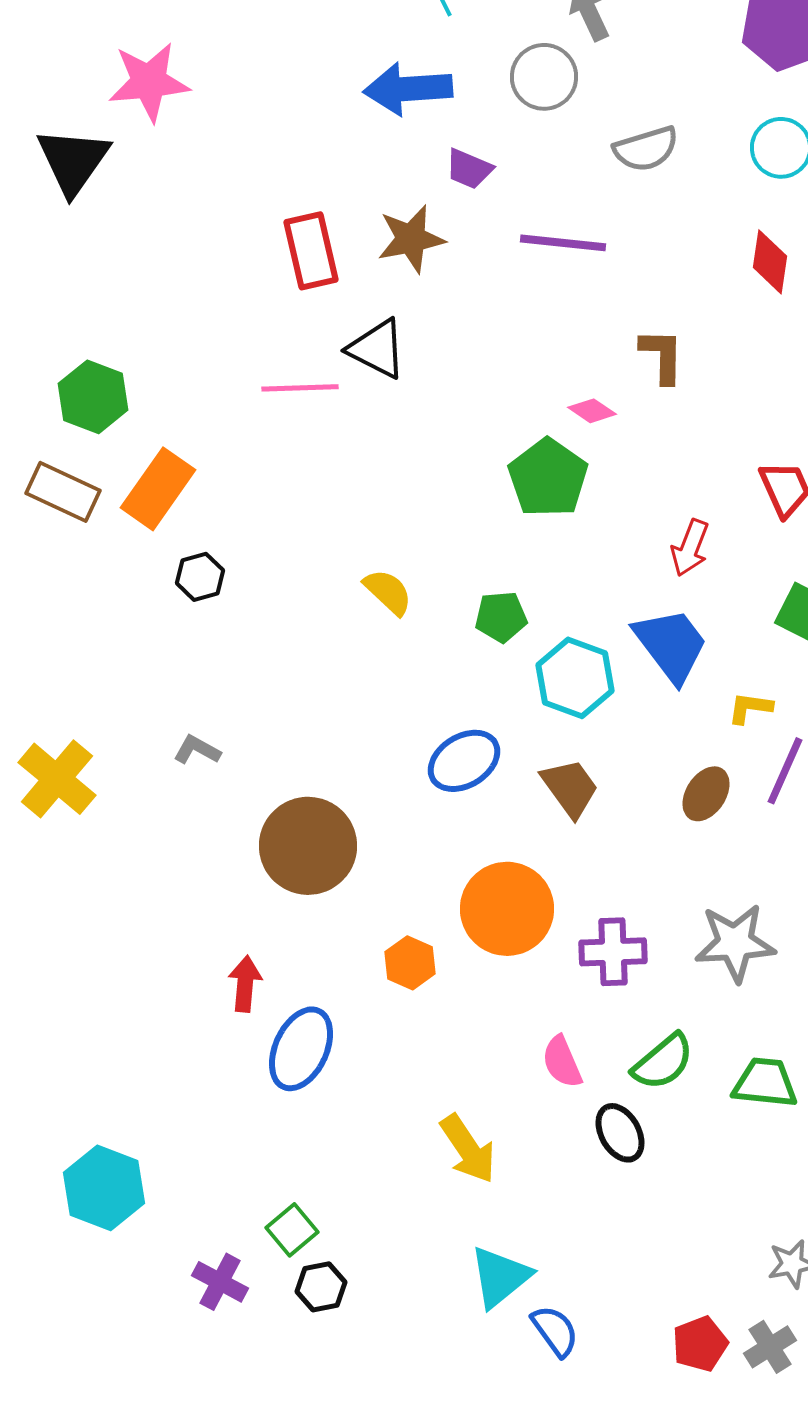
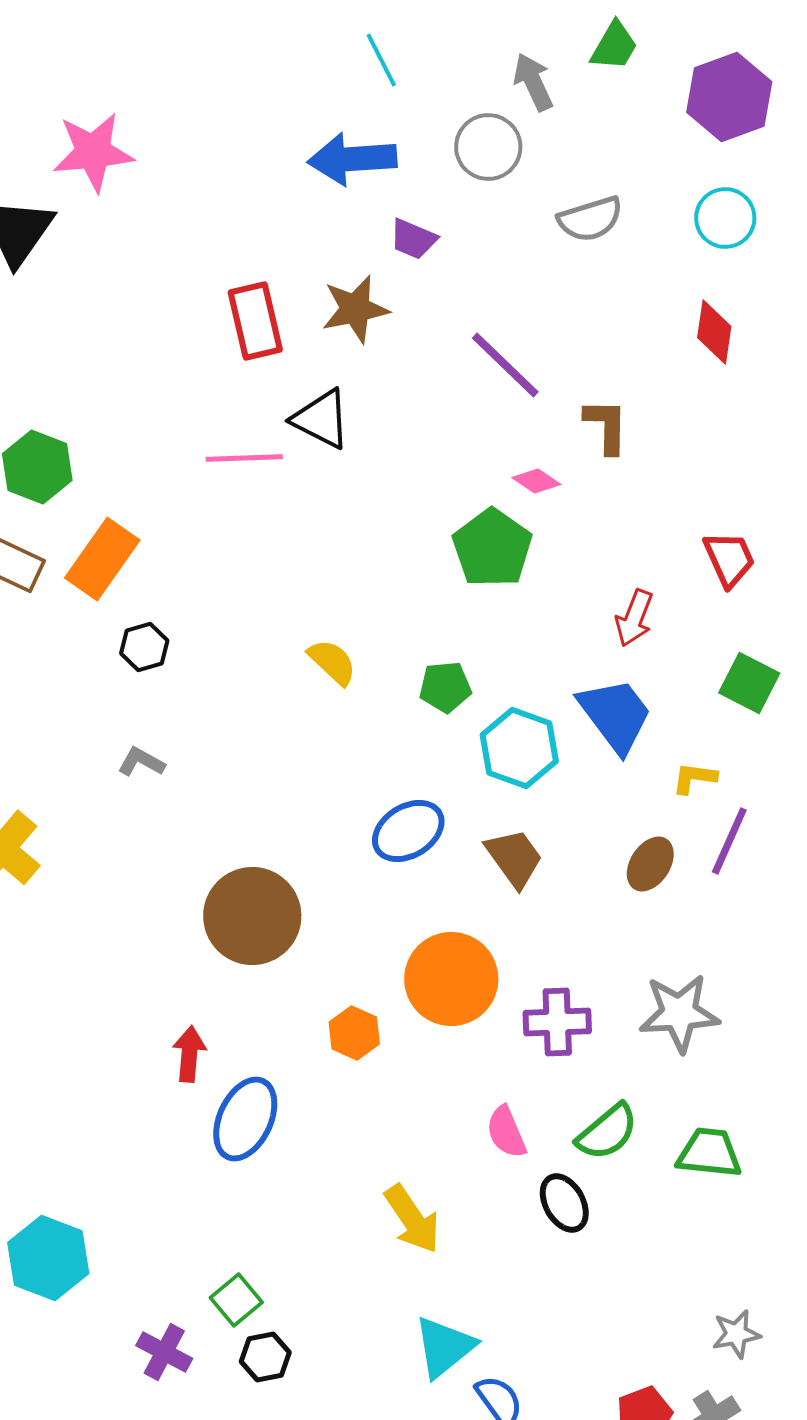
purple line: (563, 243) -> (505, 365), moved, turned 38
gray L-shape: (197, 750) -> (141, 762), moved

